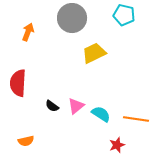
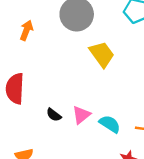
yellow trapezoid: (94, 53) -> (102, 54), turned 80

